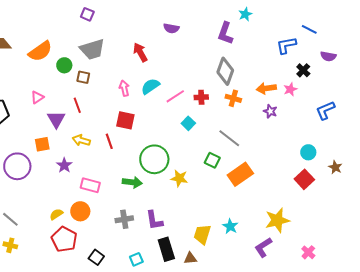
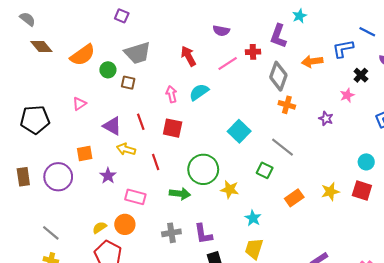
purple square: (87, 14) -> (122, 16), moved
orange arrow: (266, 88) -> (312, 61), moved
pink line: (175, 96) -> (228, 64), moved
red cross: (201, 97) -> (253, 52), moved
red line: (77, 105) -> (141, 122), moved
purple triangle: (56, 119) -> (112, 126), moved, turned -30
cyan square: (188, 123) -> (239, 131), size x1.5
red line: (109, 141) -> (156, 162), moved
orange rectangle: (240, 174) -> (294, 198), moved, size x0.7
red square: (304, 179) -> (362, 191), turned -30
yellow star: (277, 220) -> (330, 192), moved, size x0.7
cyan star: (230, 226) -> (253, 218), moved

